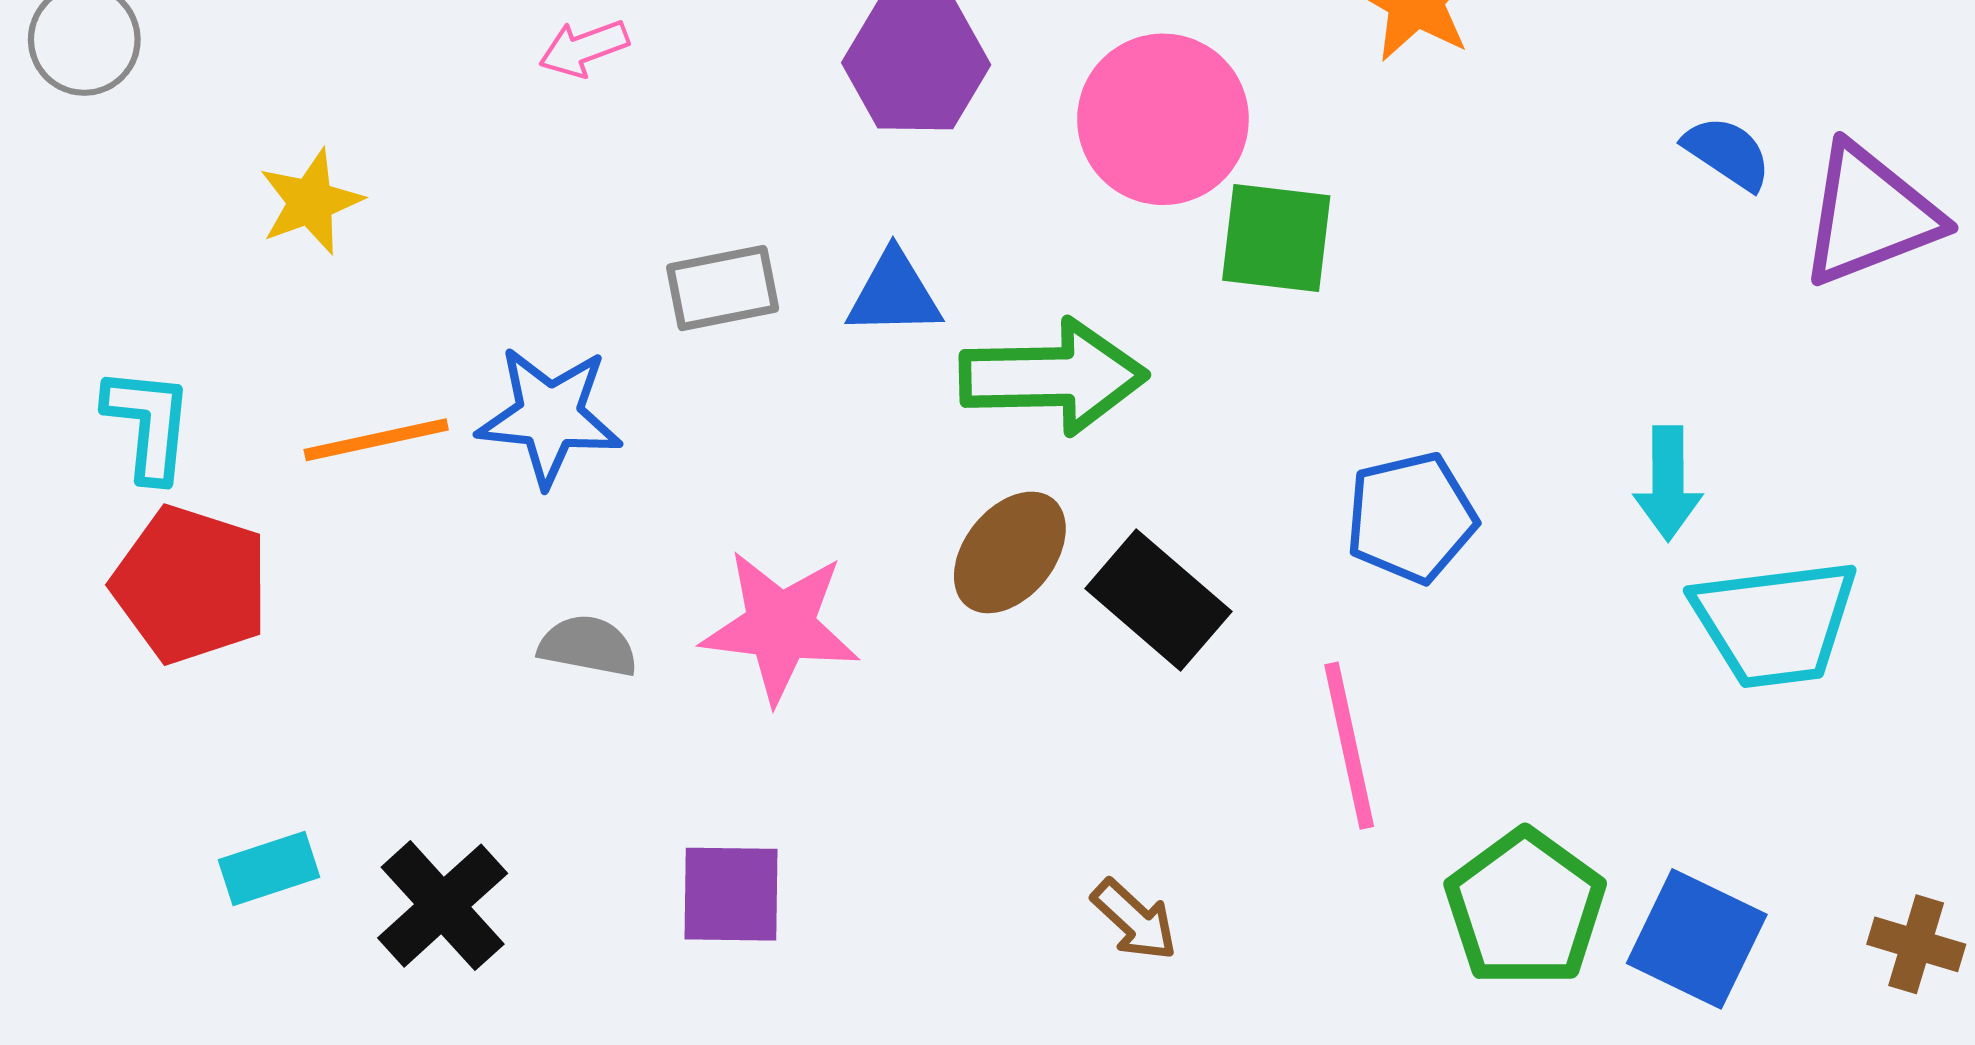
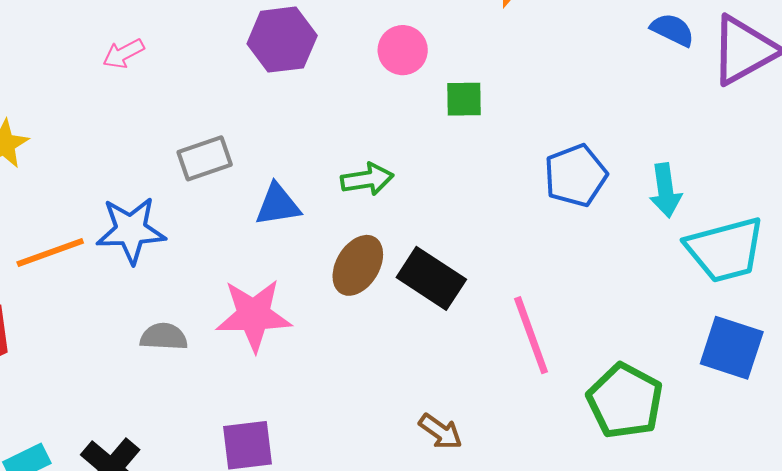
pink circle: (1163, 119) -> (403, 50), size x0.6
green square: (1276, 238) -> (464, 99), size x0.7
blue triangle: (894, 294) -> (278, 205), moved
green arrow: (1053, 377) -> (367, 179), size x0.6
blue pentagon: (1411, 518) -> (576, 176), moved
blue square: (1697, 939) -> (732, 348), moved

